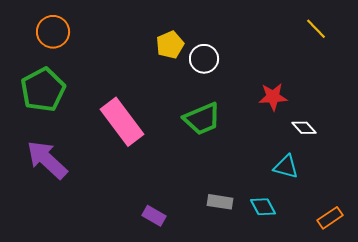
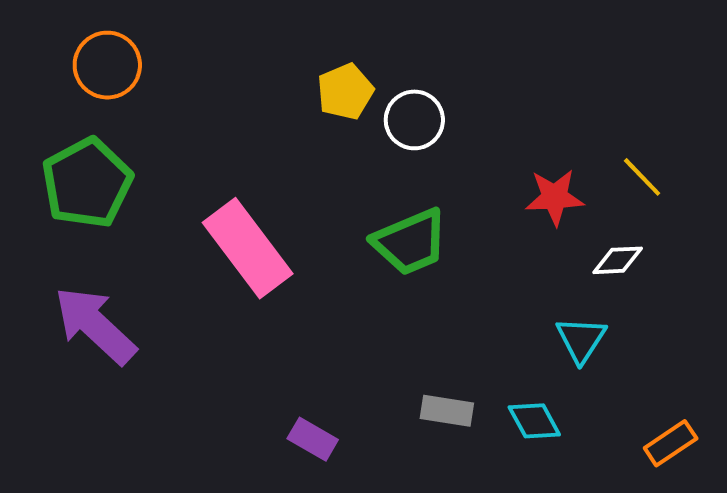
yellow line: (316, 29) -> (642, 177), moved
white diamond: (304, 128) -> (618, 260), turned -50
cyan triangle: (286, 167) -> (581, 340), turned 48

